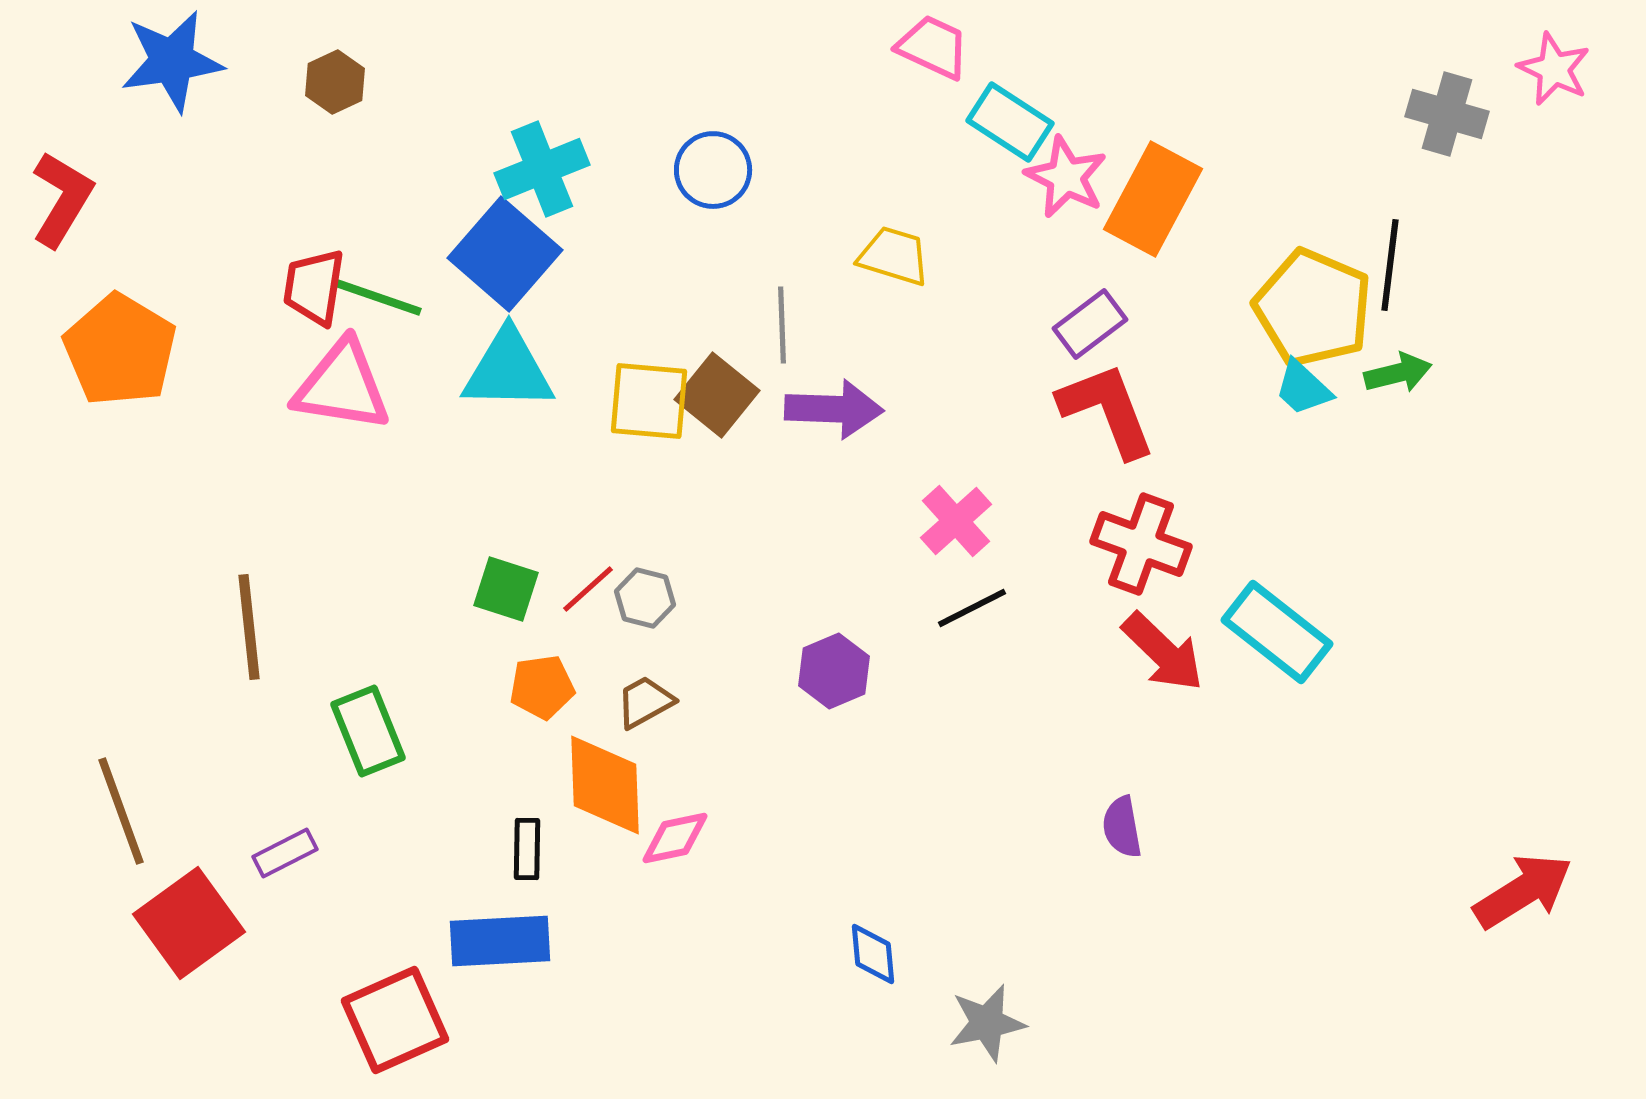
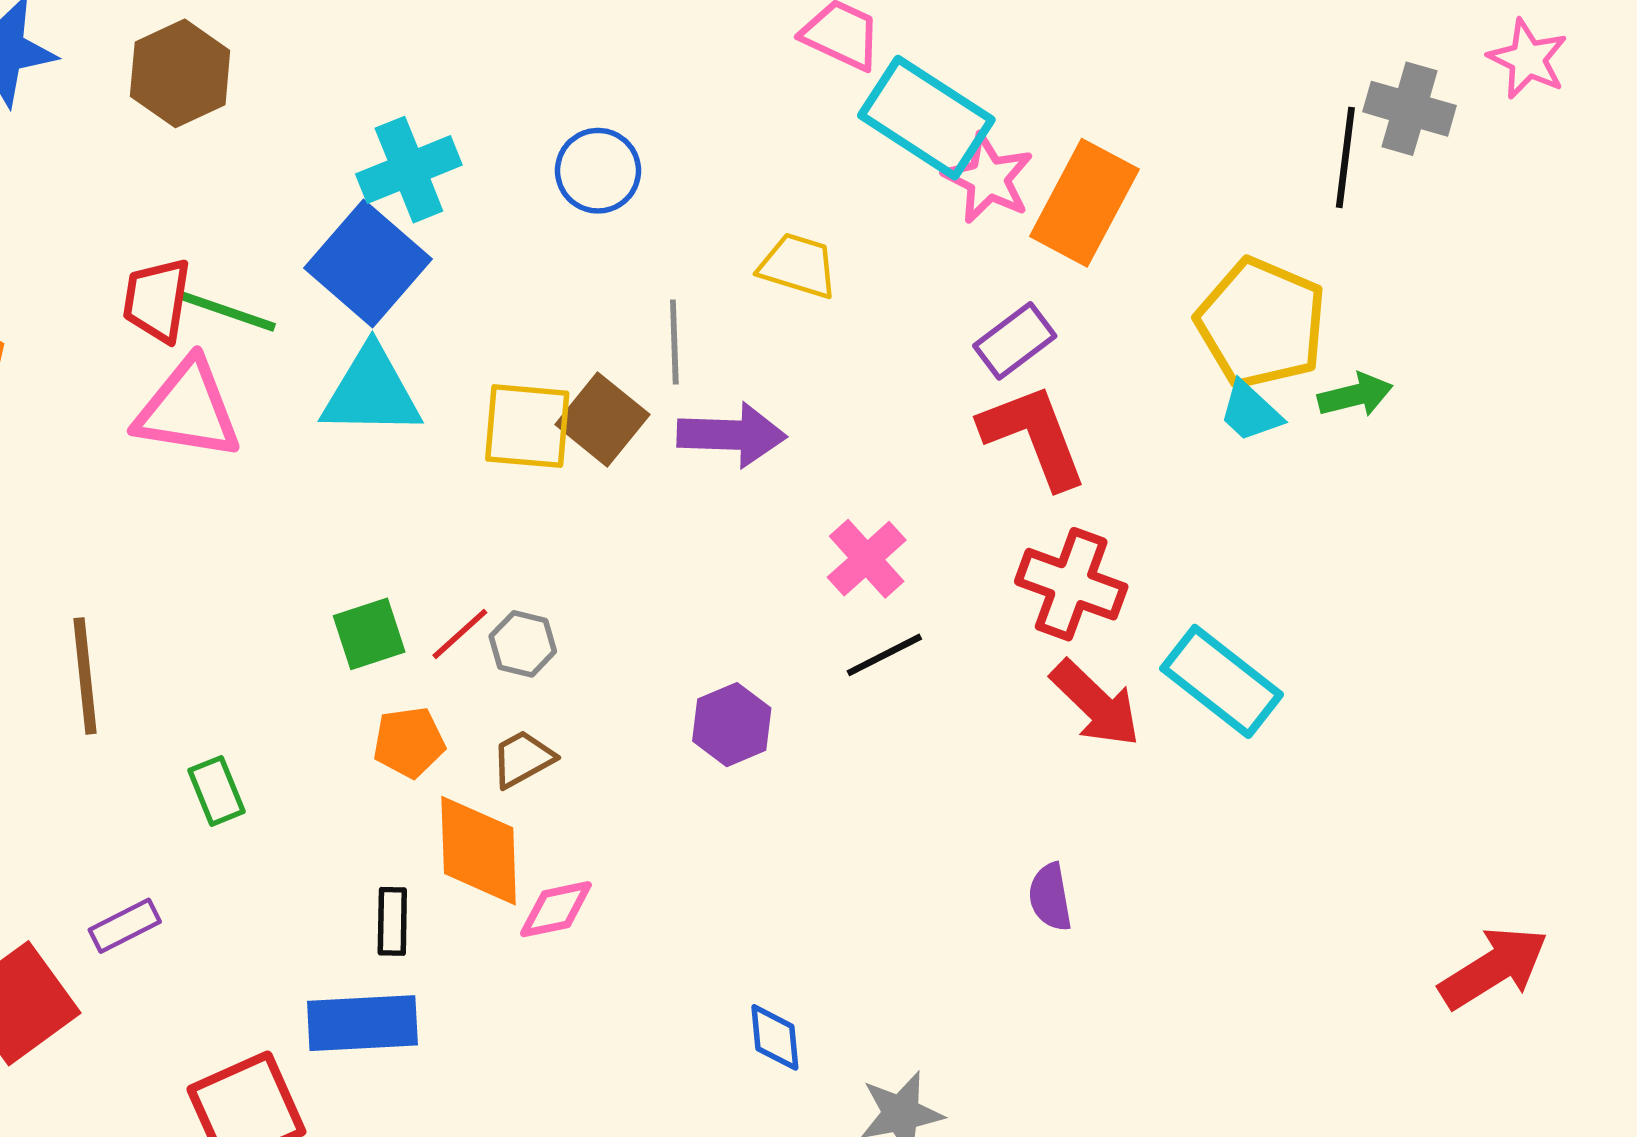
brown hexagon: (335, 82) -> (180, 73), size x1.5
cyan rectangle: (1010, 122) -> (926, 118), size x1.4
black line: (1390, 265) -> (1345, 157), moved
green square: (506, 589) -> (369, 634), turned -36
green rectangle: (368, 731) -> (217, 791), size x0.7

